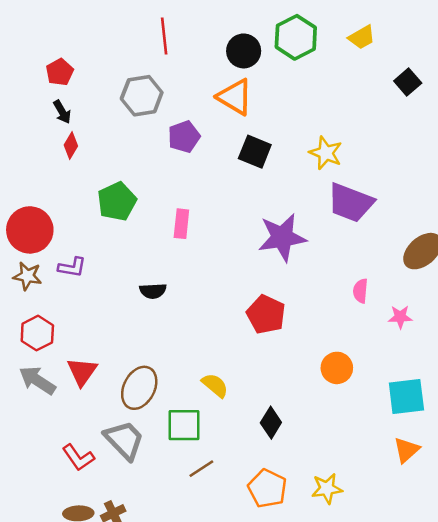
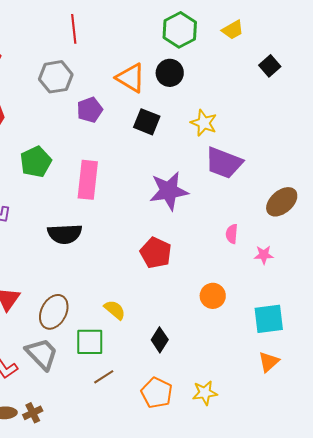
black circle: (244, 51) -> (170, 73), moved
pink rectangle: (181, 224) -> (88, 180), size x1.6
black semicircle: (153, 291) -> (65, 234), size x1.6

